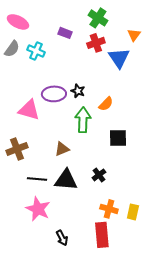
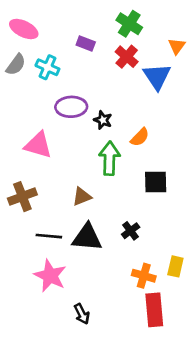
red cross: (96, 43) -> (127, 57), turned -30
purple ellipse: (54, 94) -> (71, 107), moved
yellow rectangle: (133, 212) -> (175, 266), moved
red rectangle: (102, 235) -> (154, 310), moved

